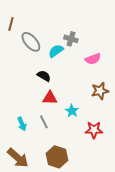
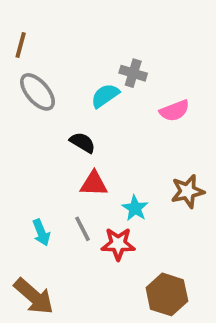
gray ellipse: (31, 42) -> (38, 92), moved
brown star: (100, 91) -> (188, 191), moved
red star: (94, 130) -> (118, 244), moved
brown hexagon: (57, 157) -> (167, 294), moved

